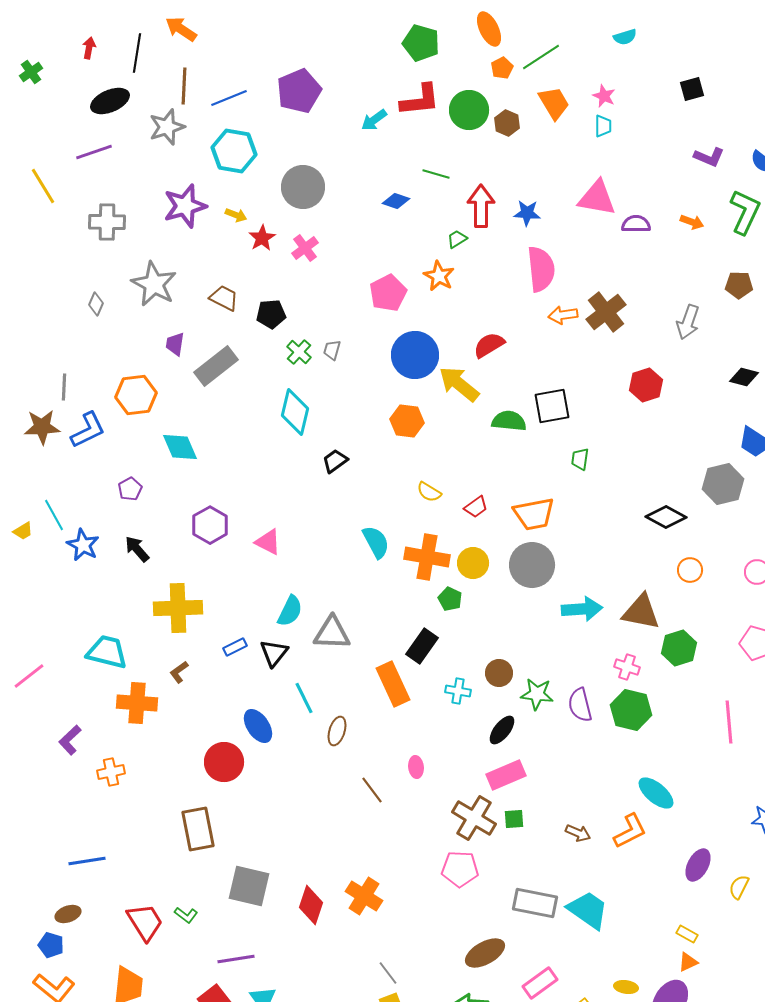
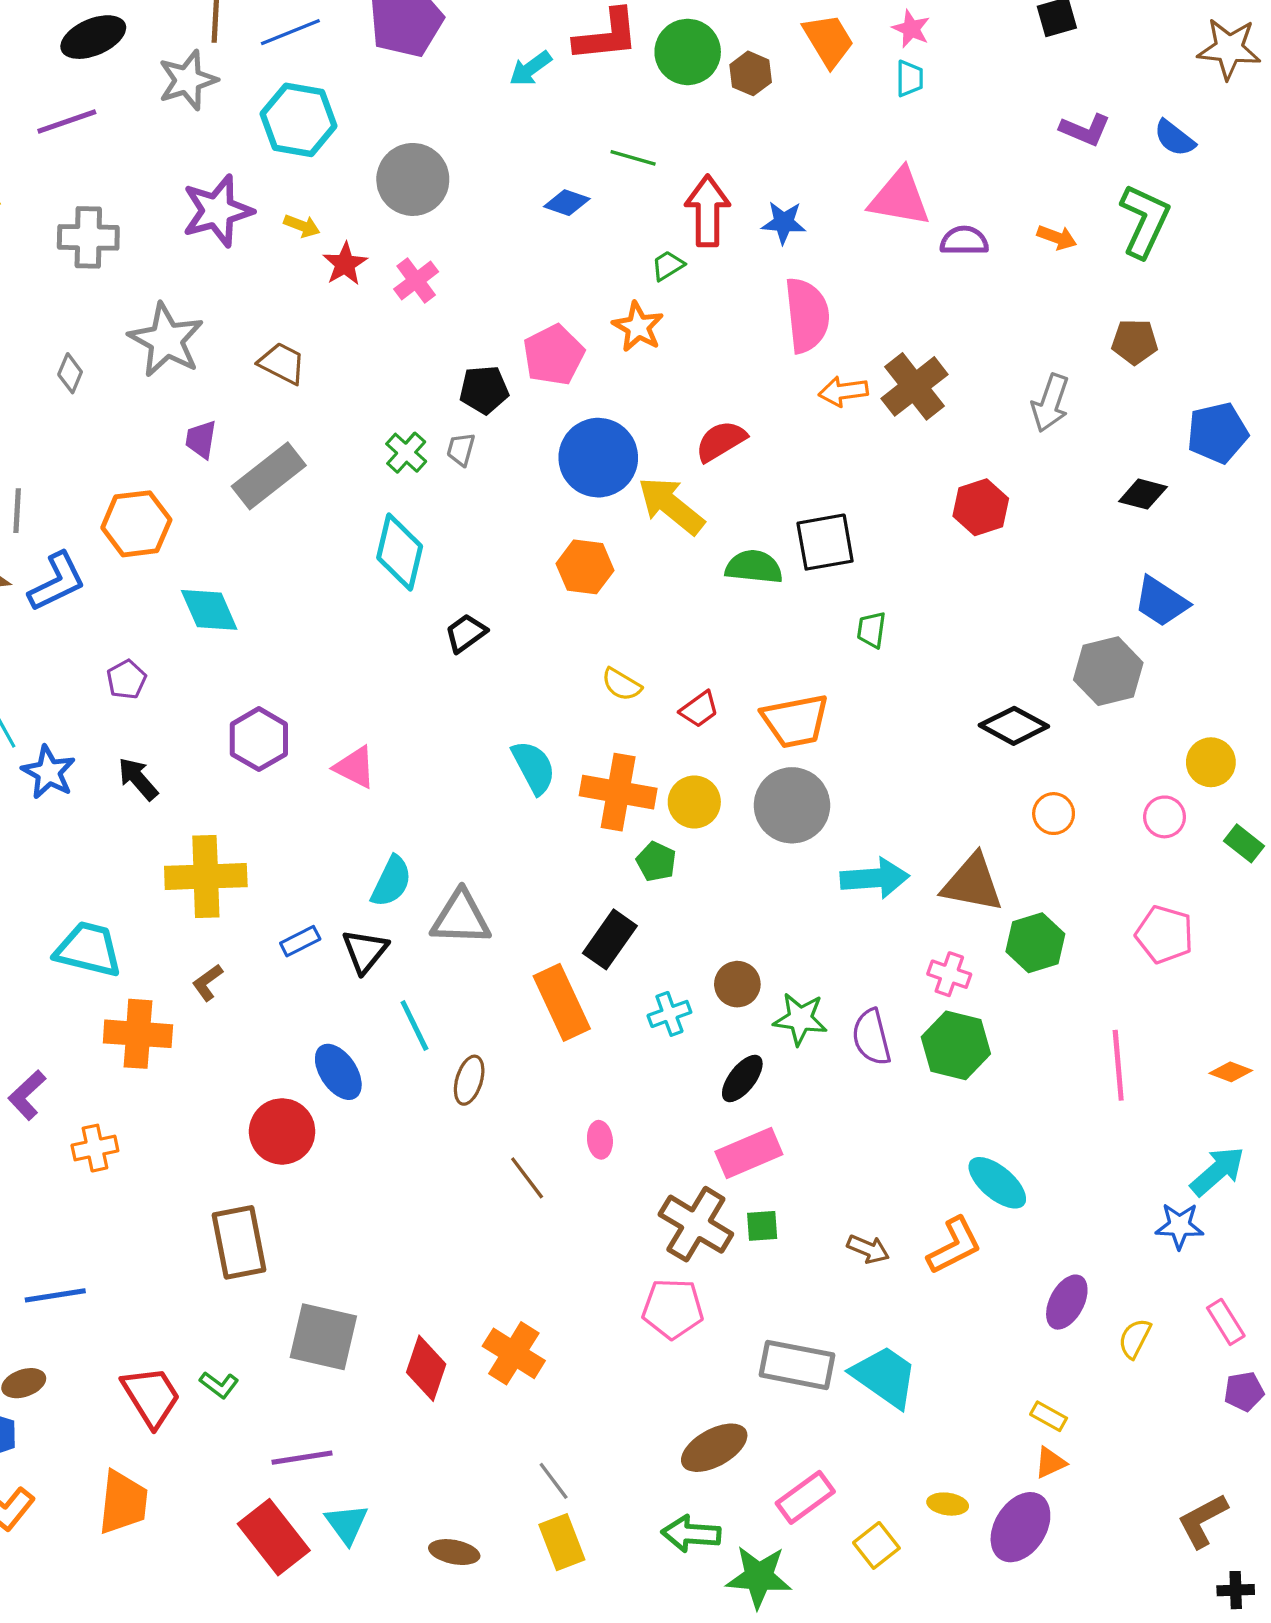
black pentagon: (271, 314) -> (484, 390), moved
cyan cross: (458, 691) -> (669, 1014), turned -30

